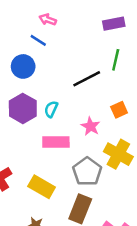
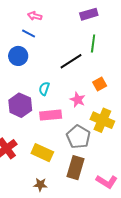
purple hexagon: (23, 108) -> (20, 105), moved

